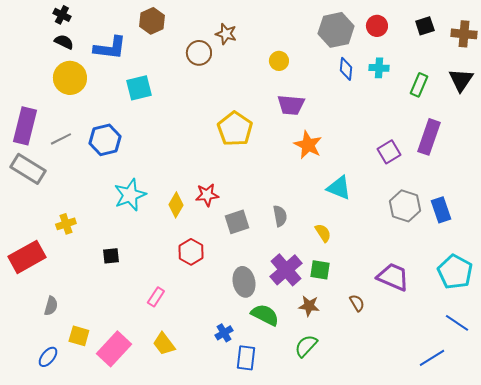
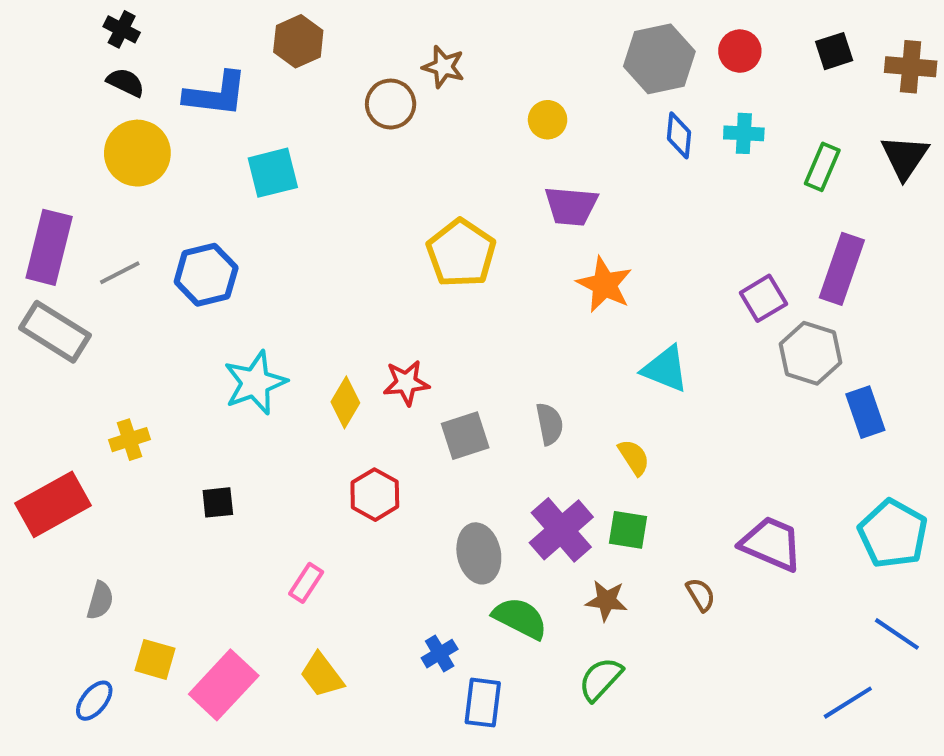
gray hexagon: (405, 206) -> (811, 353), moved

